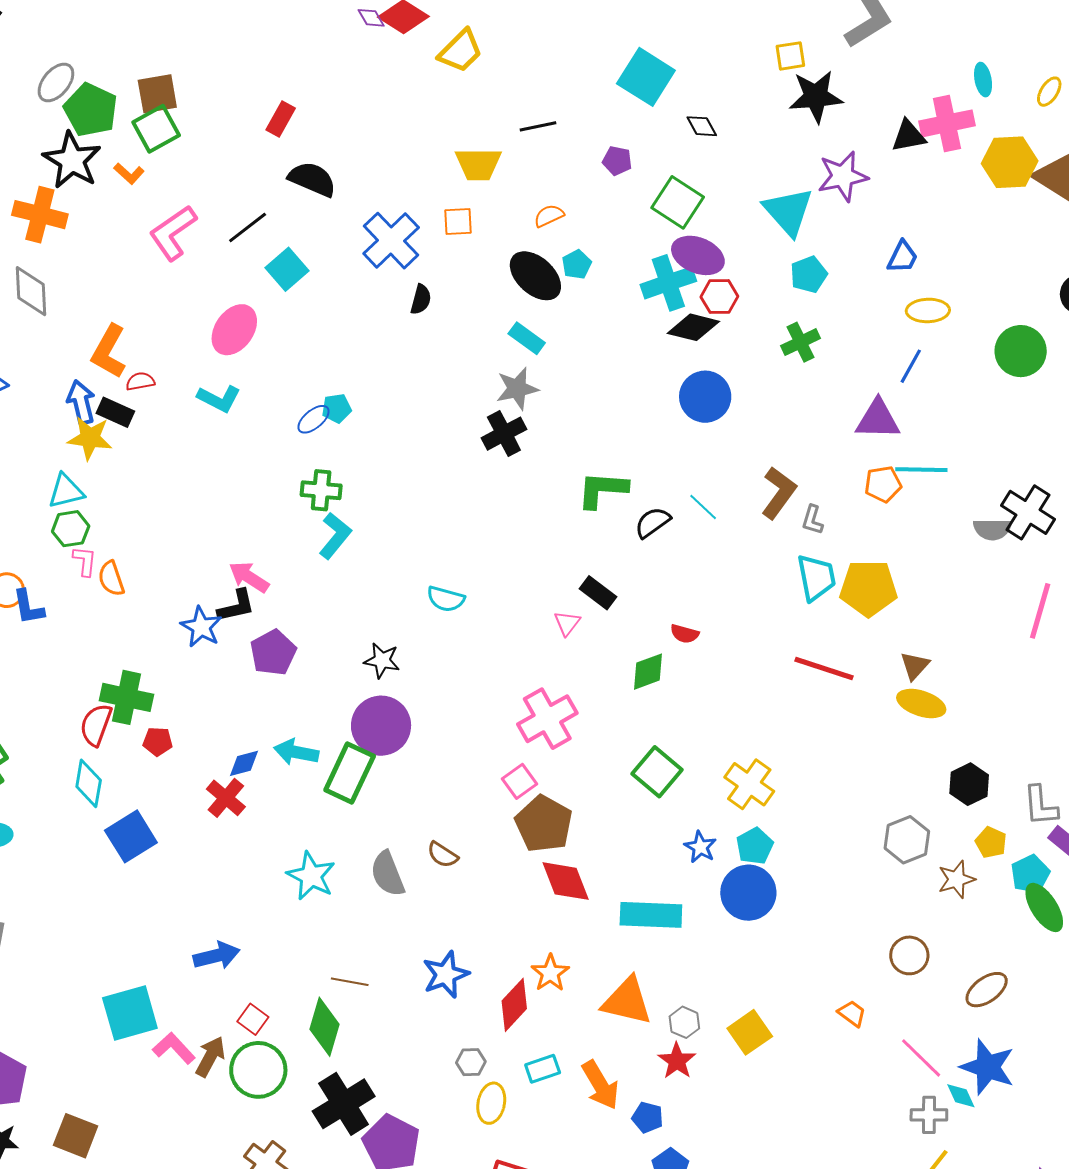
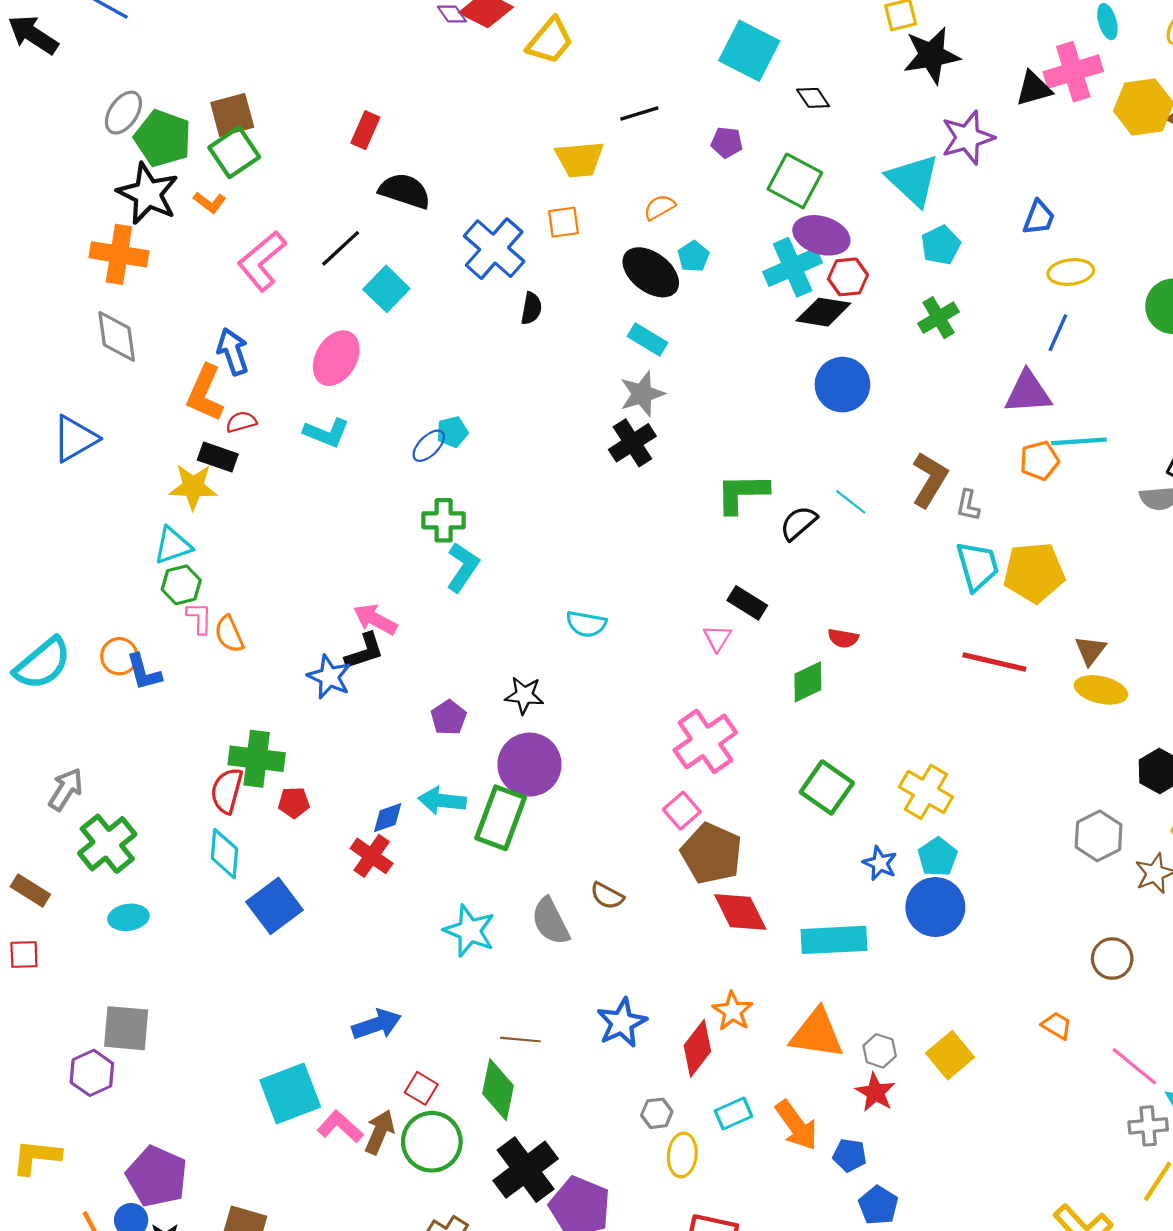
blue arrow: (81, 402) -> (233, 352), moved
purple pentagon: (273, 653) -> (449, 718), moved, size x0.7

